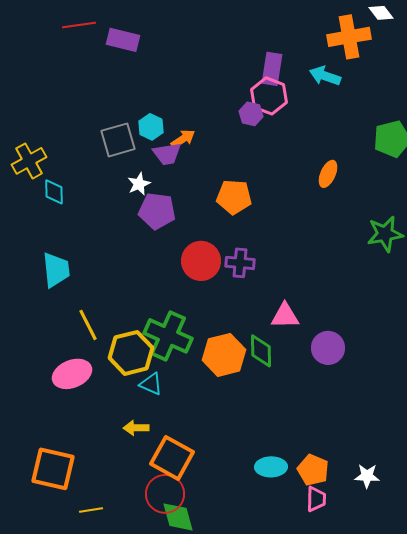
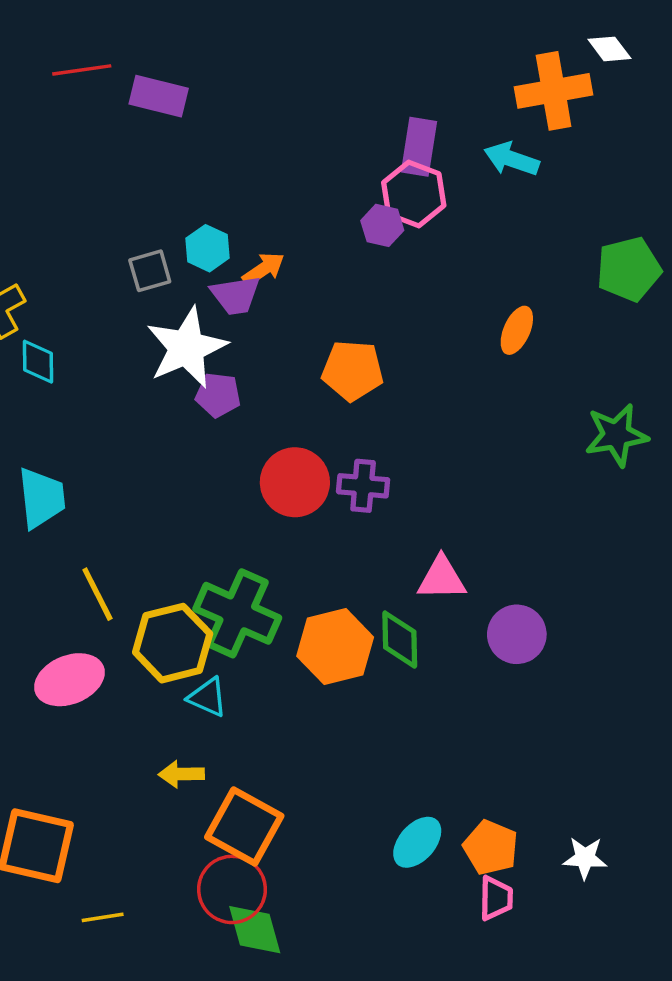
gray square: (118, 140) -> (150, 271), size x0.7
white star: (139, 184) -> (187, 348), size x2.0
purple pentagon: (157, 211) -> (218, 395), size x0.7
cyan ellipse: (271, 467) -> (417, 842), turned -48

